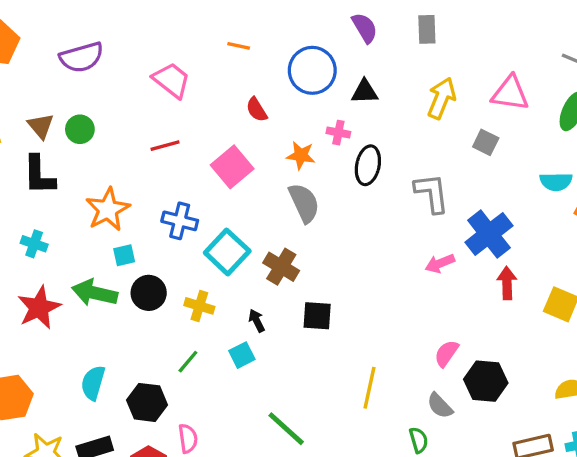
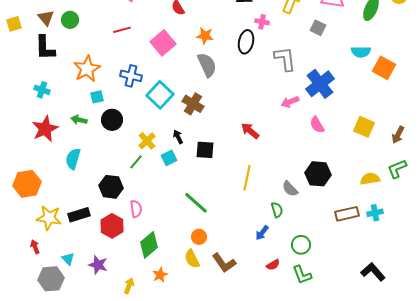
pink cross: (338, 133) -> (262, 22), moved
red arrow: (507, 283) -> (250, 131), moved, turned -48
green arrow: (95, 293) -> (79, 120), size x0.6
yellow cross: (199, 306) -> (147, 141), moved, turned 30
black square: (317, 316) -> (205, 150), moved
pink semicircle: (446, 353) -> (317, 125), moved, turned -66
cyan semicircle: (93, 383) -> (73, 159), moved

